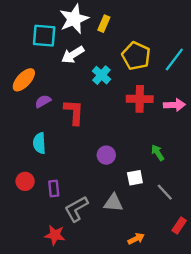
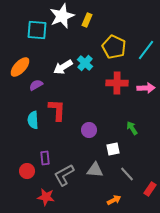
white arrow: (73, 55) -> (63, 67), moved
red L-shape: (74, 112) -> (57, 110), moved
red circle: (25, 181) -> (27, 171), moved
gray line: (165, 192) -> (127, 174), moved

